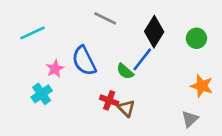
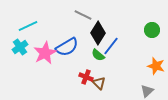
black diamond: (154, 32) -> (98, 33), moved
blue semicircle: (84, 61) -> (67, 47), turned -95
pink star: (55, 69) -> (45, 53), size x1.6
cyan cross: (42, 94) -> (20, 47), moved

